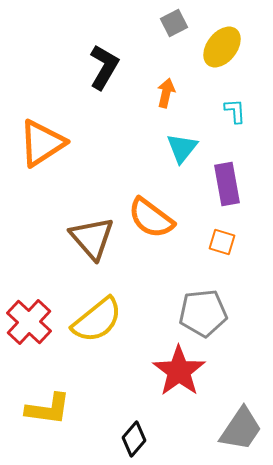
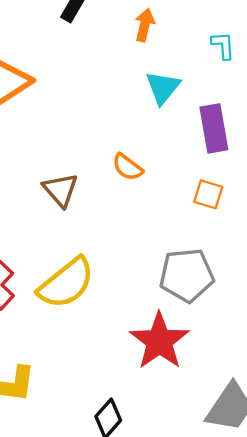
orange semicircle: (151, 218) -> (128, 167), size x0.6
brown triangle: (92, 238) -> (60, 190), size x0.7

